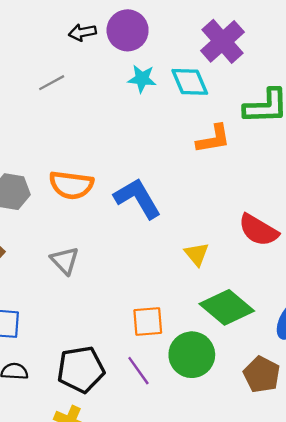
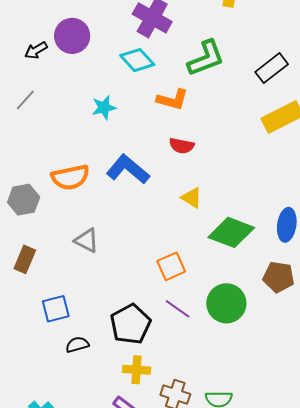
cyan star: (142, 79) -> (104, 107), moved
orange L-shape: (213, 139) -> (173, 100), turned 44
red semicircle: (258, 230) -> (182, 146), moved, size x0.7
green circle: (192, 355) -> (226, 303), moved

